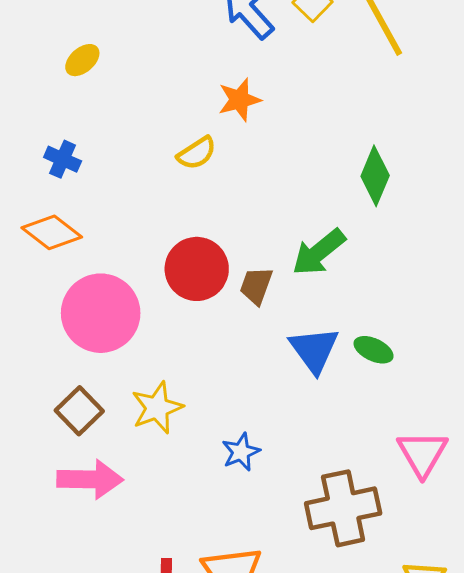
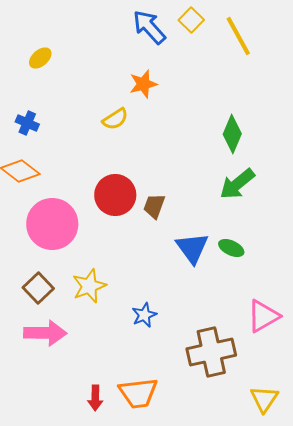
green arrow: (319, 252) -> (237, 184), moved
pink triangle: (422, 453) -> (263, 316), turned 30

